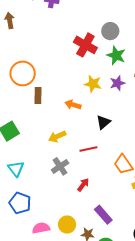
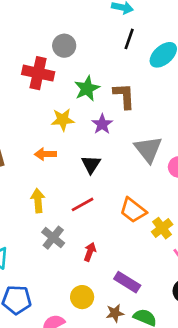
green star: (116, 55) -> (87, 88), moved, turned -30
purple star: (117, 83) -> (102, 124), moved
yellow arrow: (57, 136) -> (38, 201), turned 126
yellow circle: (67, 225) -> (82, 297), moved

